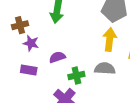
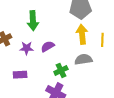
purple star: (31, 43) -> (27, 48), moved
purple semicircle: (57, 57) -> (48, 46), moved

